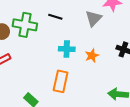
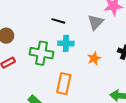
green cross: (25, 25) -> (42, 53), moved
cyan cross: (67, 49) -> (66, 43), moved

